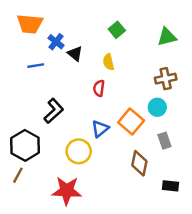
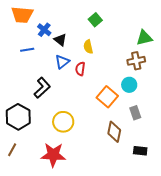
green triangle: (167, 37) -> (144, 38), moved
blue triangle: (100, 129) -> (62, 62), moved
brown line: (18, 175) -> (12, 150), moved

